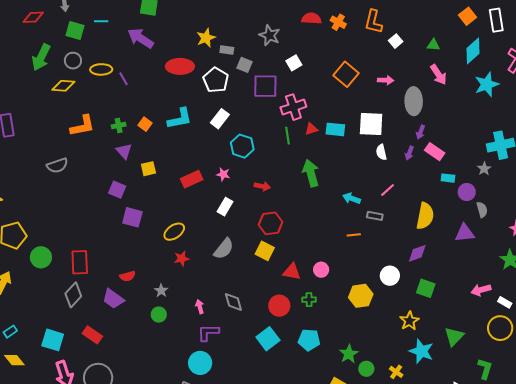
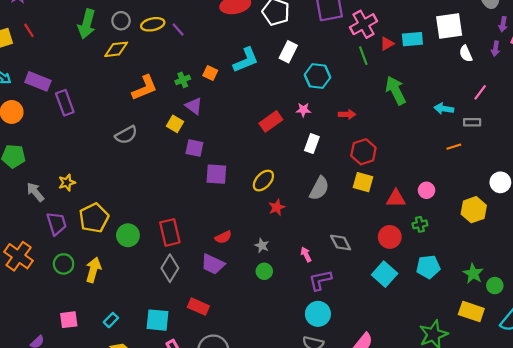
yellow square: (148, 169) -> (175, 124), moved, turned -35

